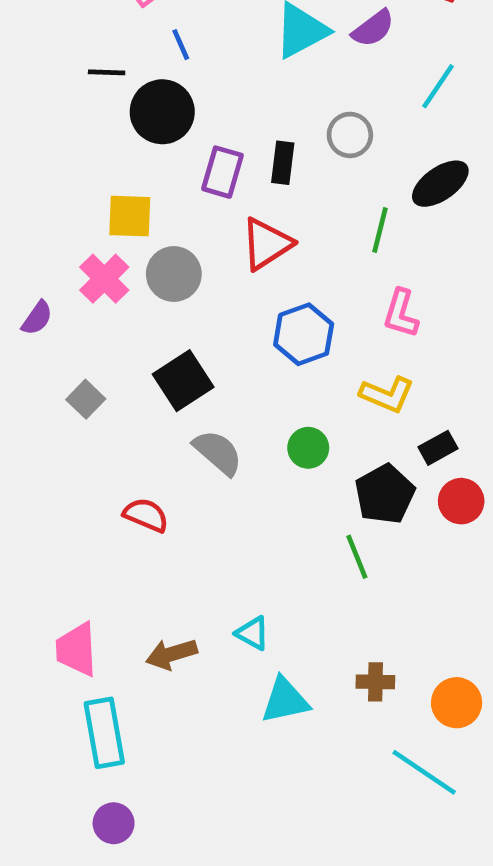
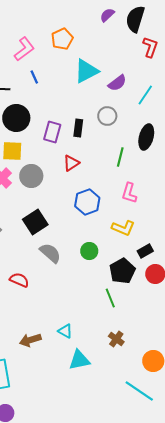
purple semicircle: (373, 28) -> (117, 83), moved
black circle: (162, 112) -> (16, 118), moved
black ellipse: (440, 184) -> (146, 137), turned -40
red triangle: (266, 244) -> (71, 163), size x0.7
brown cross: (375, 682) -> (116, 339), moved, turned 35

